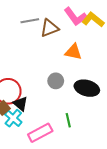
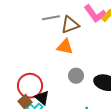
orange triangle: (73, 52) -> (65, 47), moved

